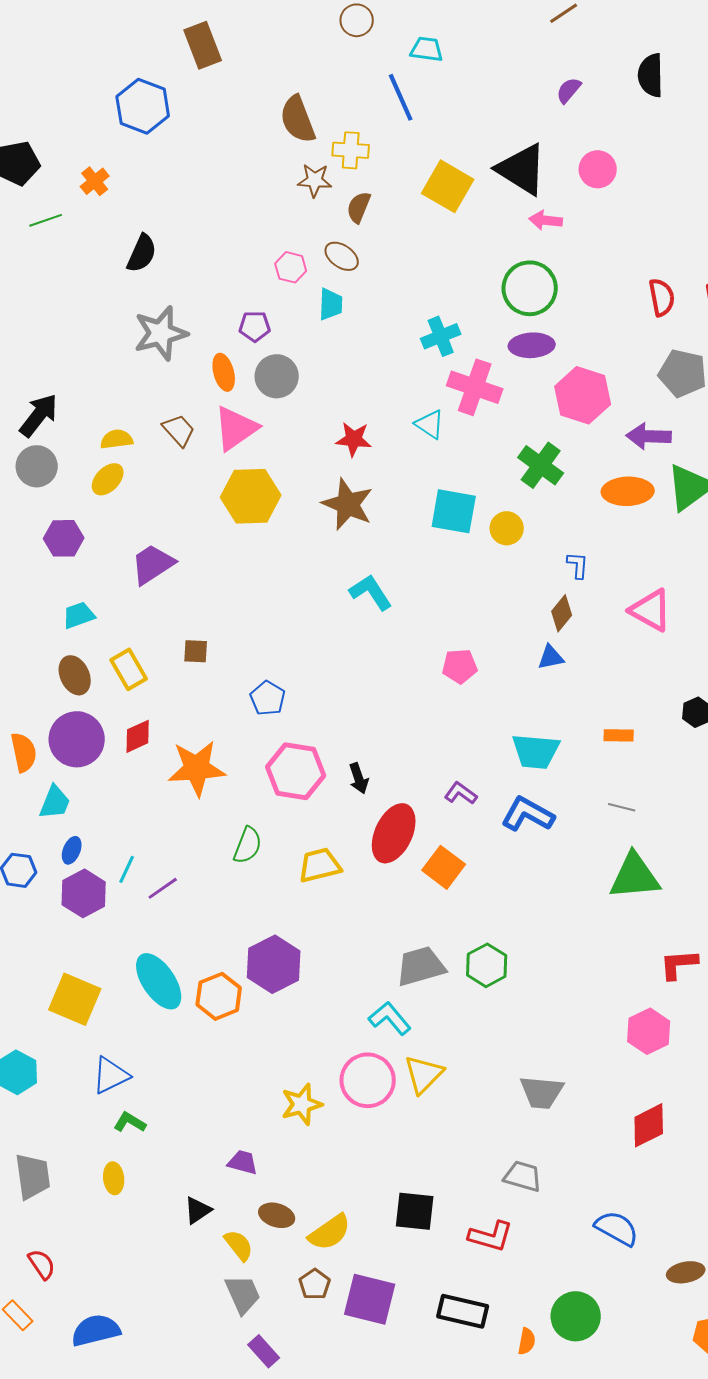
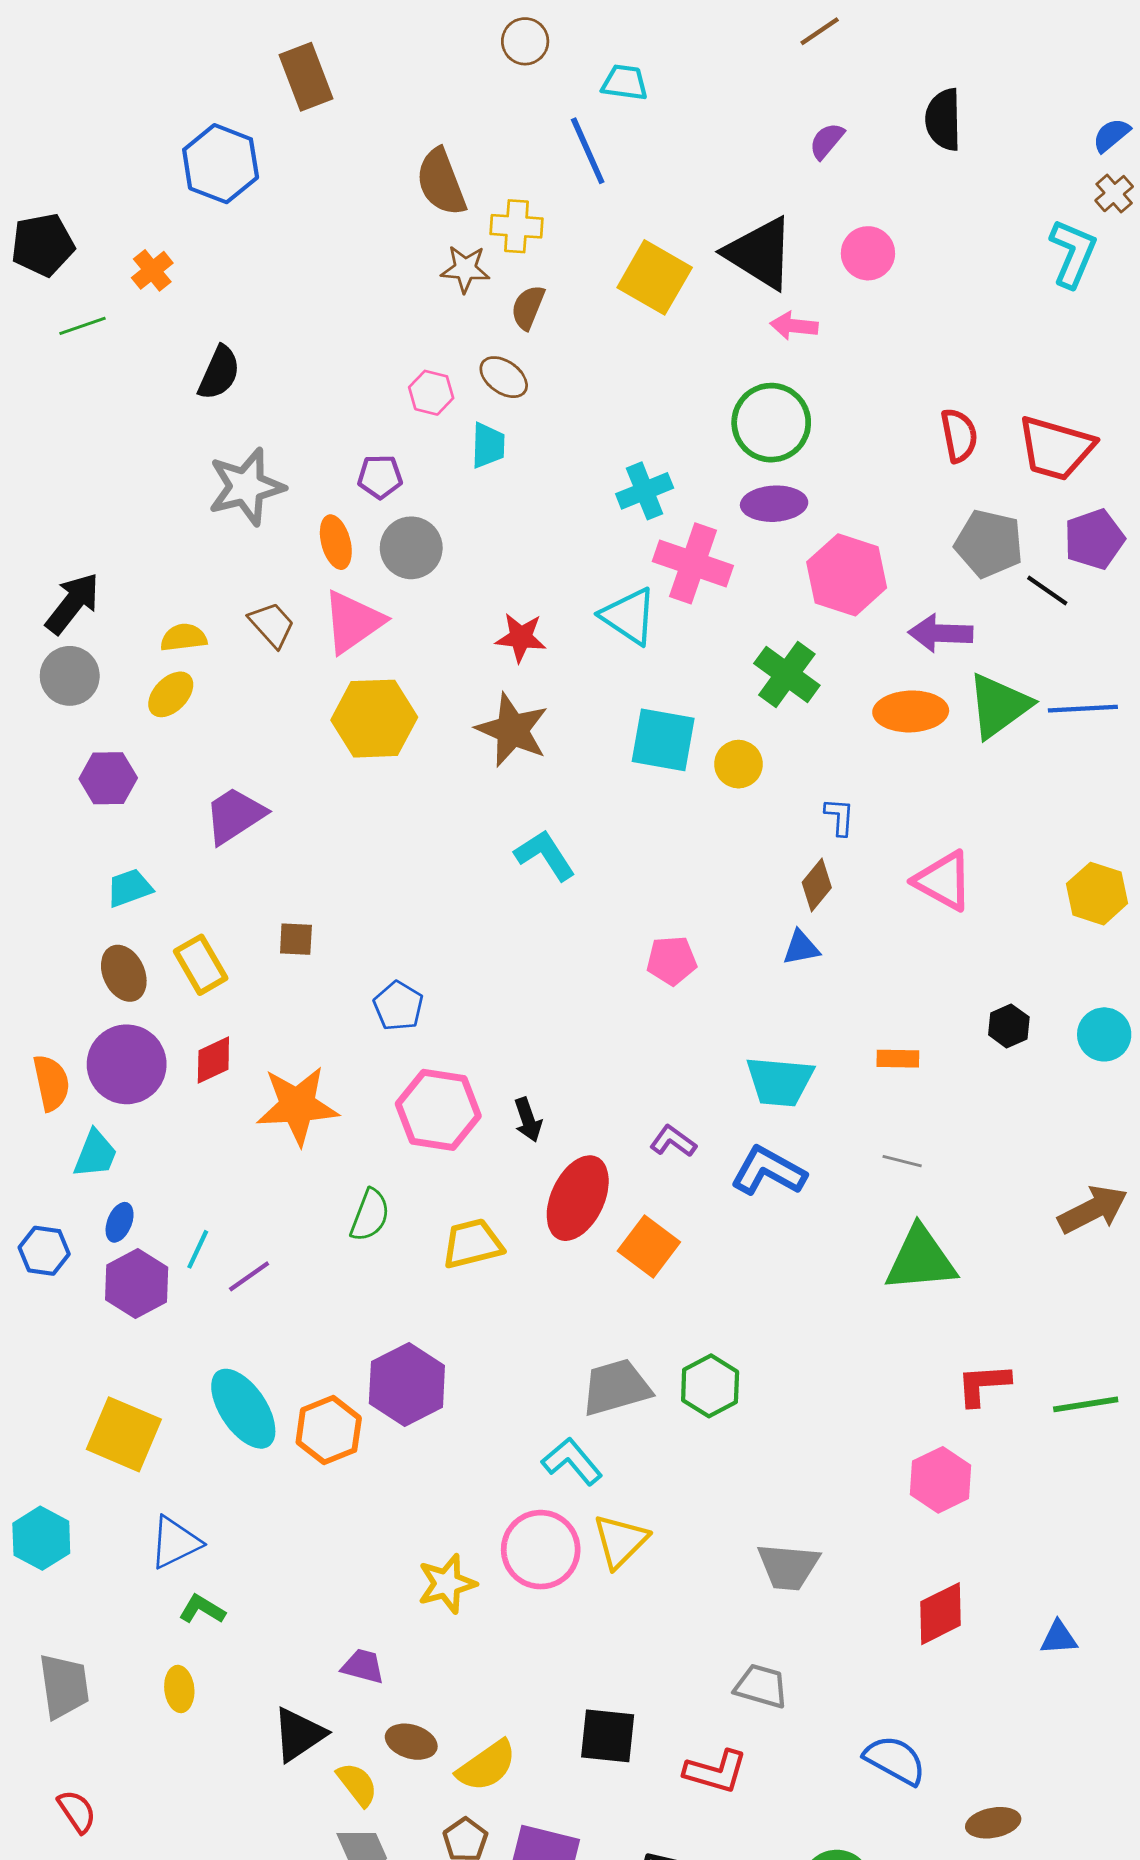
cyan triangle: (430, 424) -> (629, 616), size x1.4
black triangle: (198, 1210) -> (299, 1735), size x1.4

